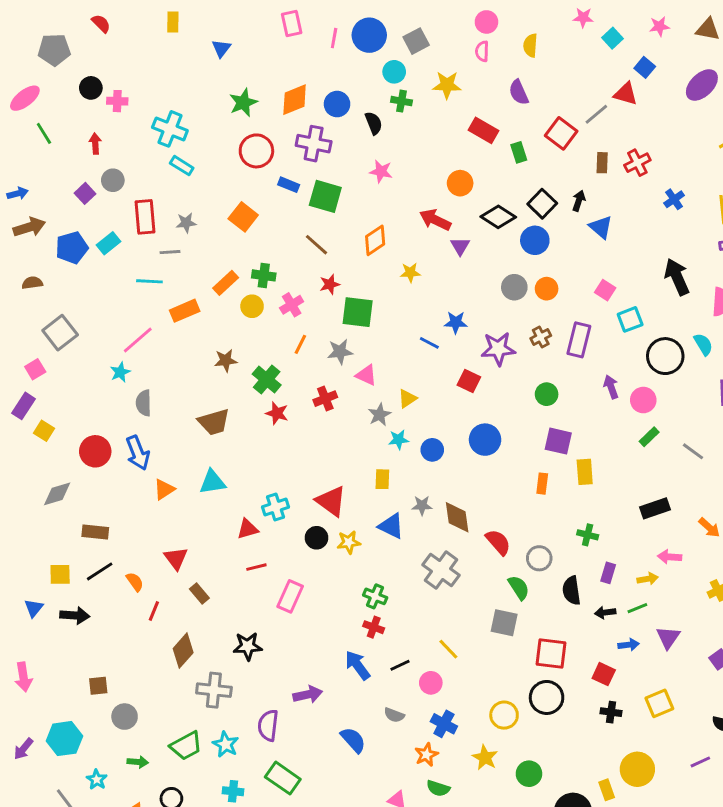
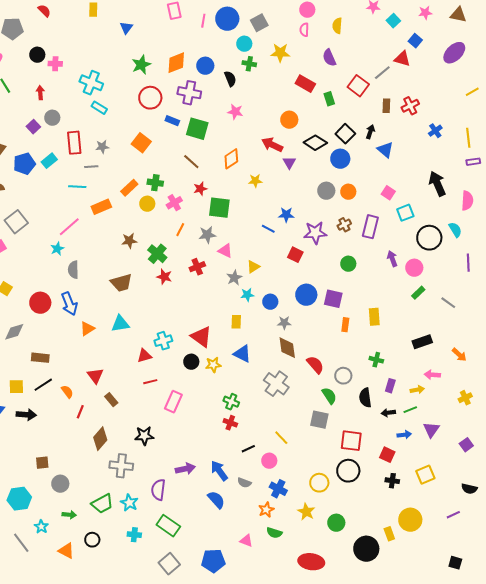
purple square: (558, 441) -> (333, 299), moved
gray star: (422, 506) -> (284, 323), moved
blue arrow: (358, 665) -> (219, 471), moved

